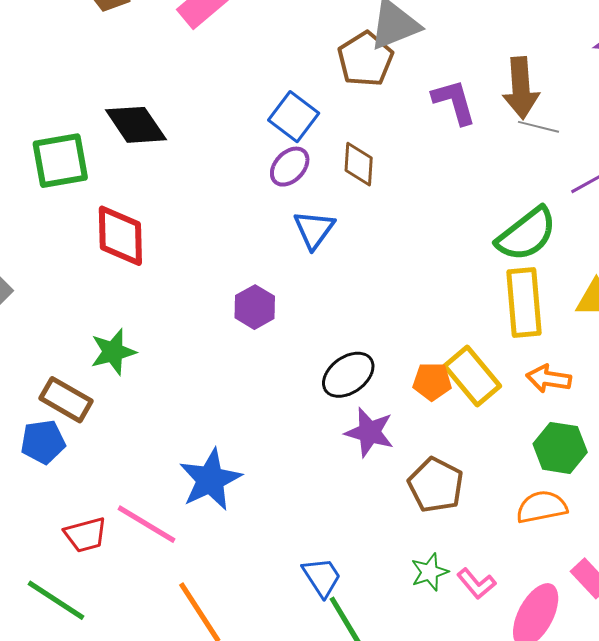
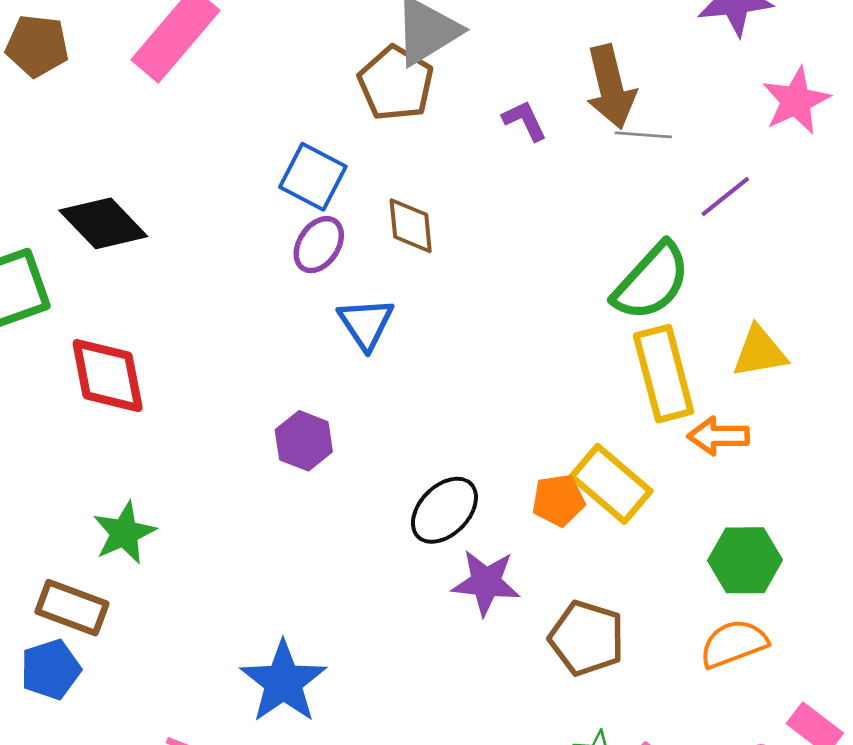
purple L-shape: (454, 102) -> (525, 121), size x0.7
orange arrow: (549, 379) -> (718, 436), moved

